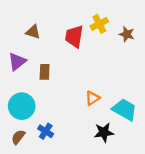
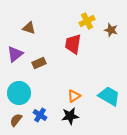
red trapezoid: (74, 36) -> (73, 44), moved
brown rectangle: (45, 72) -> (39, 63), turned 64
orange triangle: (92, 98) -> (74, 96), moved
black star: (104, 132) -> (70, 116), moved

